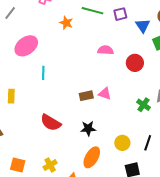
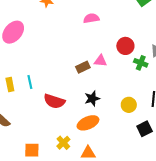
red circle: (135, 63) -> (125, 46), moved
cyan line: (43, 73) -> (30, 82), moved
orange ellipse: (92, 157) -> (88, 123), moved, turned 50

